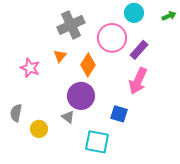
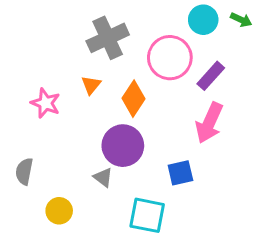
green arrow: (169, 16) -> (241, 20), moved, turned 48
blue square: (119, 114) -> (180, 173), turned -30
yellow circle: (39, 129) -> (59, 211), moved

